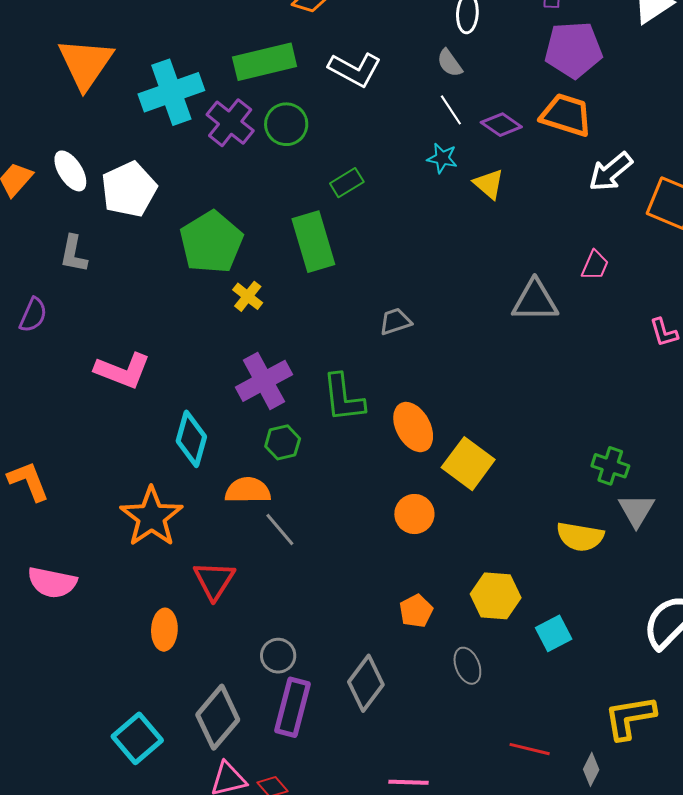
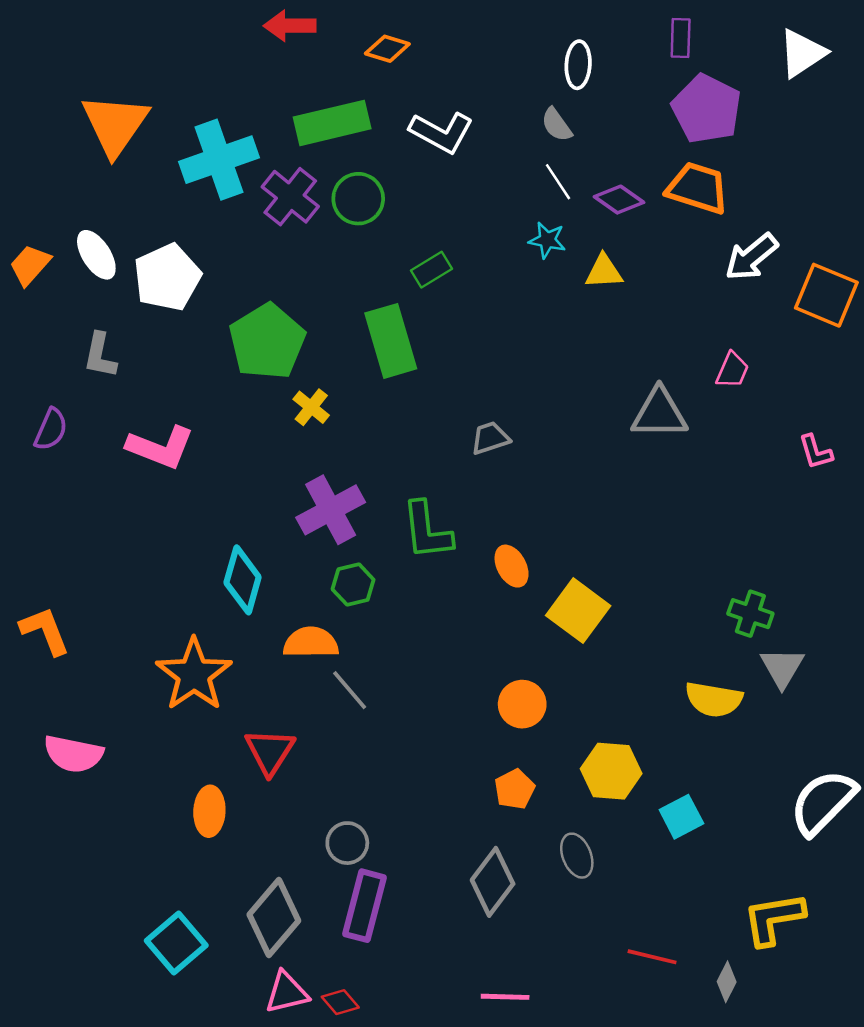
purple pentagon: (573, 50) -> (707, 109), turned 30
yellow triangle: (489, 184) -> (604, 272), turned -44
pink L-shape: (123, 371) -> (160, 447), moved
orange ellipse: (413, 427) -> (512, 566), size x0.7
orange circle: (414, 514) -> (522, 704), moved
gray diamond: (366, 683) -> (493, 882), moved

